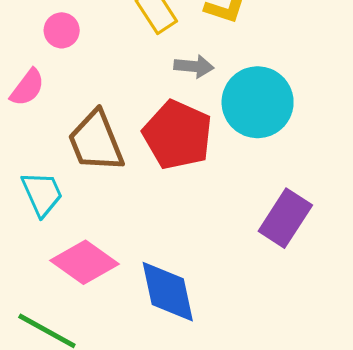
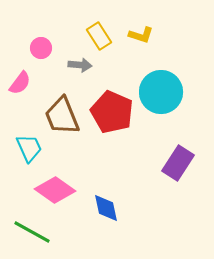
gray arrow: (194, 66) -> (80, 65), moved
blue diamond: (168, 292) -> (106, 208), size x0.7

